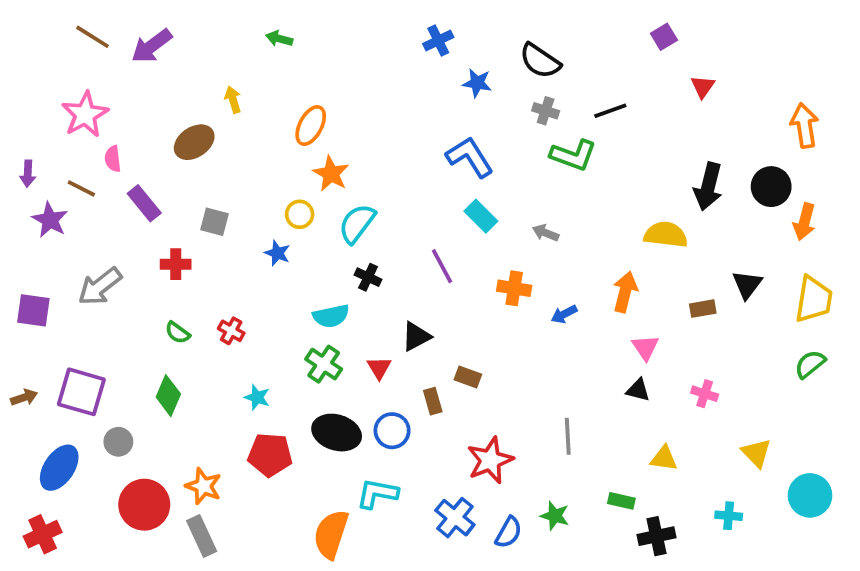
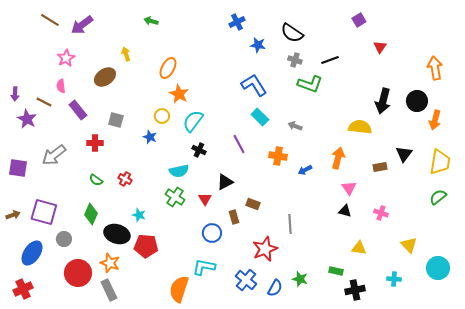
pink star: (85, 114) -> (66, 58), moved, size x0.7
black ellipse: (337, 433) -> (117, 234), moved
gray line: (568, 436) -> (290, 224), moved

